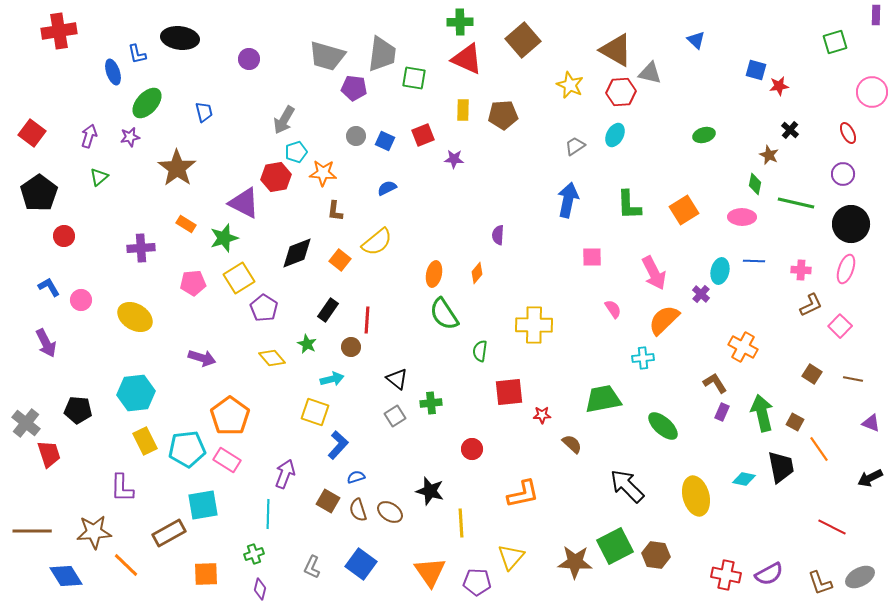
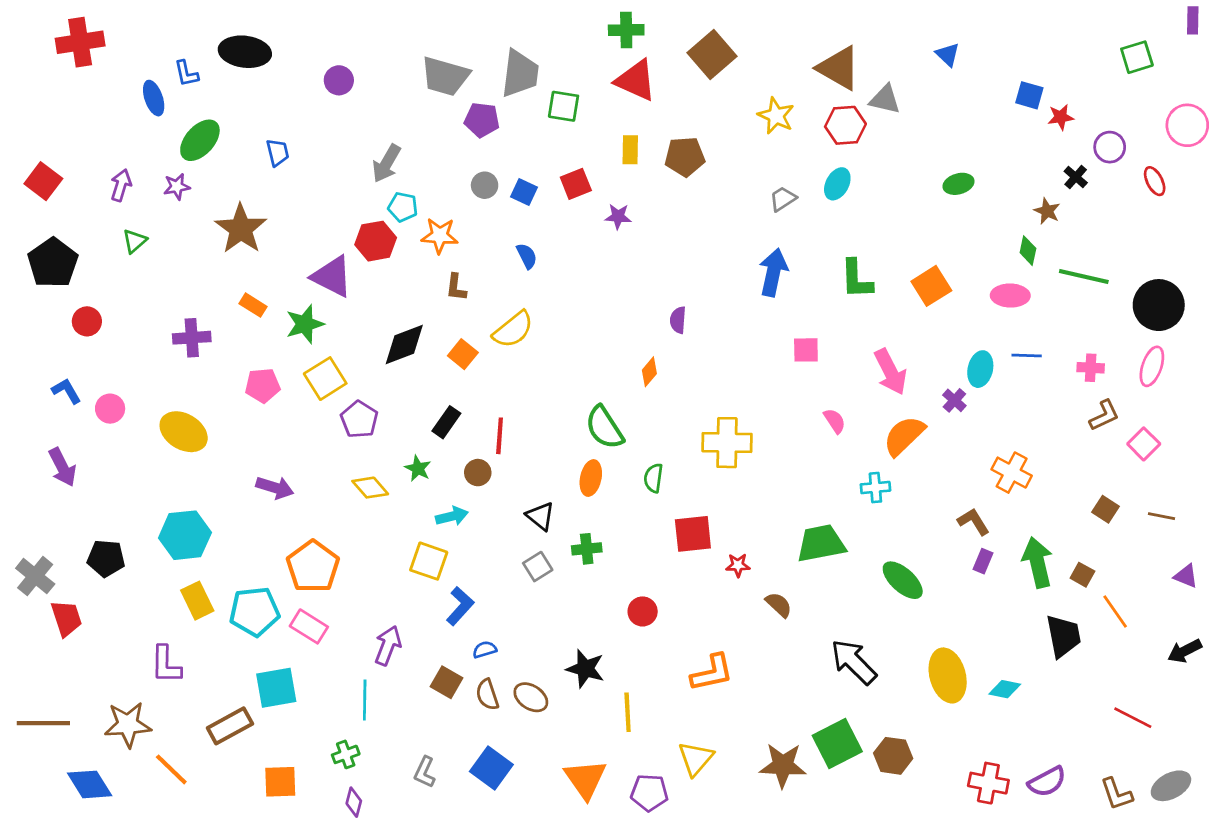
cyan pentagon: (296, 152) -> (403, 207), turned 30
purple circle: (843, 174) -> (1110, 147), moved
blue semicircle: (387, 188) -> (527, 256), turned 90
orange ellipse: (434, 274) -> (591, 478), moved
cyan diamond: (744, 479) -> (1005, 689), moved

